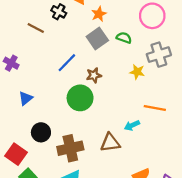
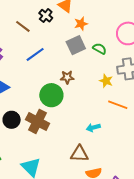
blue line: (67, 63) -> (35, 54), moved
orange line: (155, 108) -> (118, 105), moved
brown triangle: (110, 143) -> (79, 154), moved
brown cross: (70, 148) -> (38, 121), moved, turned 30

